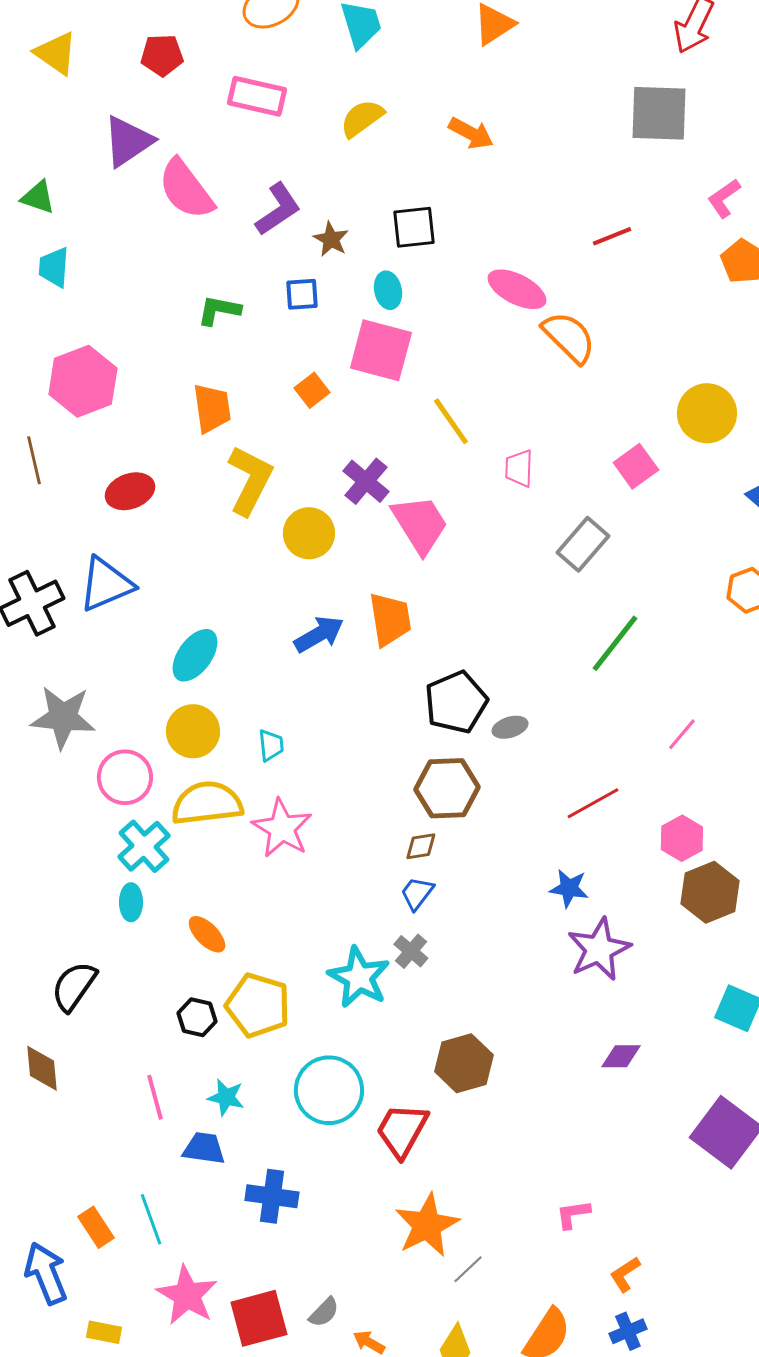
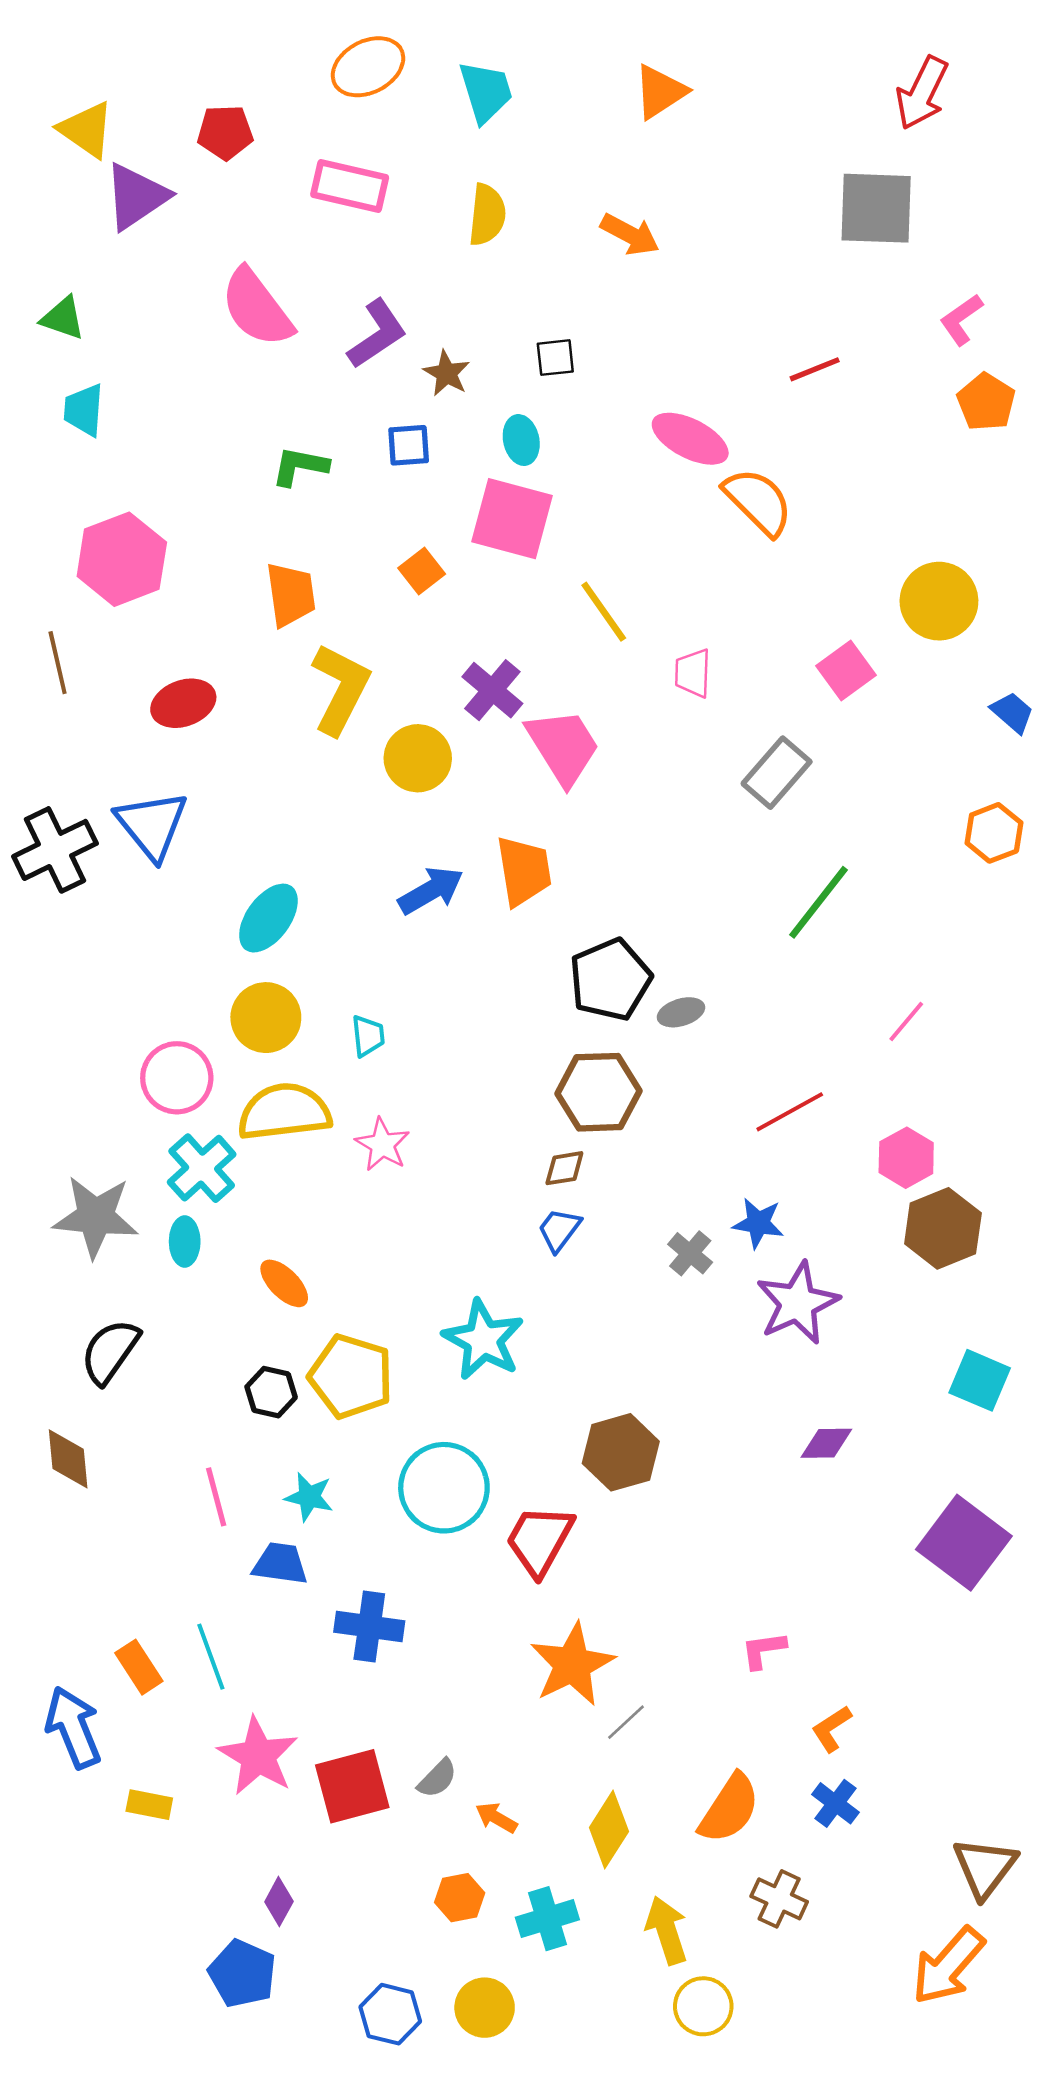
yellow semicircle: (362, 118) -> (487, 215), turned 132
purple triangle: (128, 141) -> (136, 196), moved
black square: (414, 227) -> (555, 358), size x0.7
blue triangle: (106, 584) -> (152, 825), turned -46
gray star: (63, 717) -> (96, 1217), moved
pink star: (282, 828) -> (382, 1145), size x0.7
gray cross: (411, 951) -> (690, 1253), moved
blue cross: (628, 1331) -> (836, 1803), turned -30

